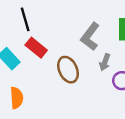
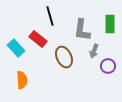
black line: (25, 19) -> (50, 16), moved
gray L-shape: (90, 37) -> (82, 30), turned -30

